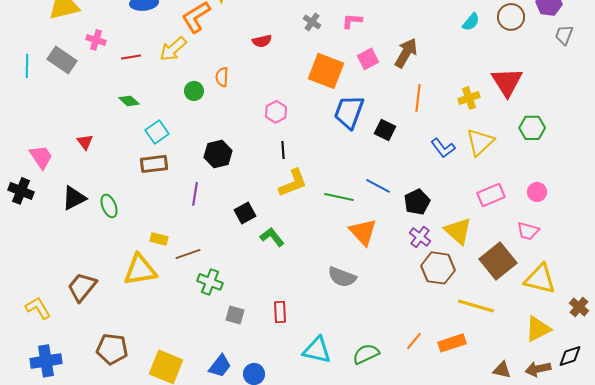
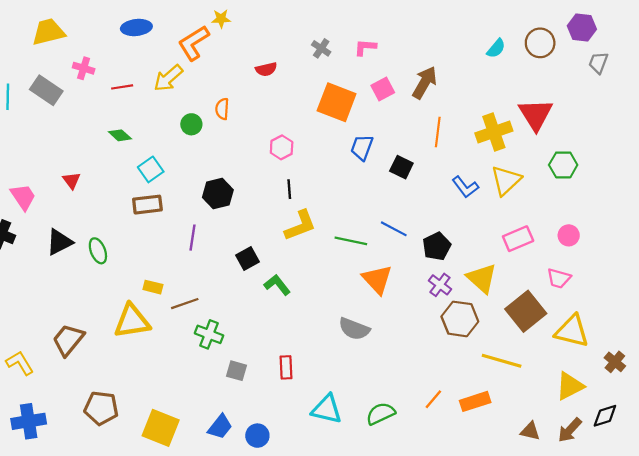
yellow cross: (469, 98) -> (494, 132), size x1.5
blue trapezoid: (349, 112) -> (362, 147), size x0.7
brown arrow: (538, 369) -> (570, 430), turned -35

